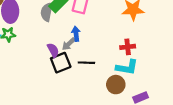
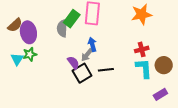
cyan L-shape: (127, 67) -> (144, 68), turned -95
brown circle: (116, 85) -> (164, 65), moved

